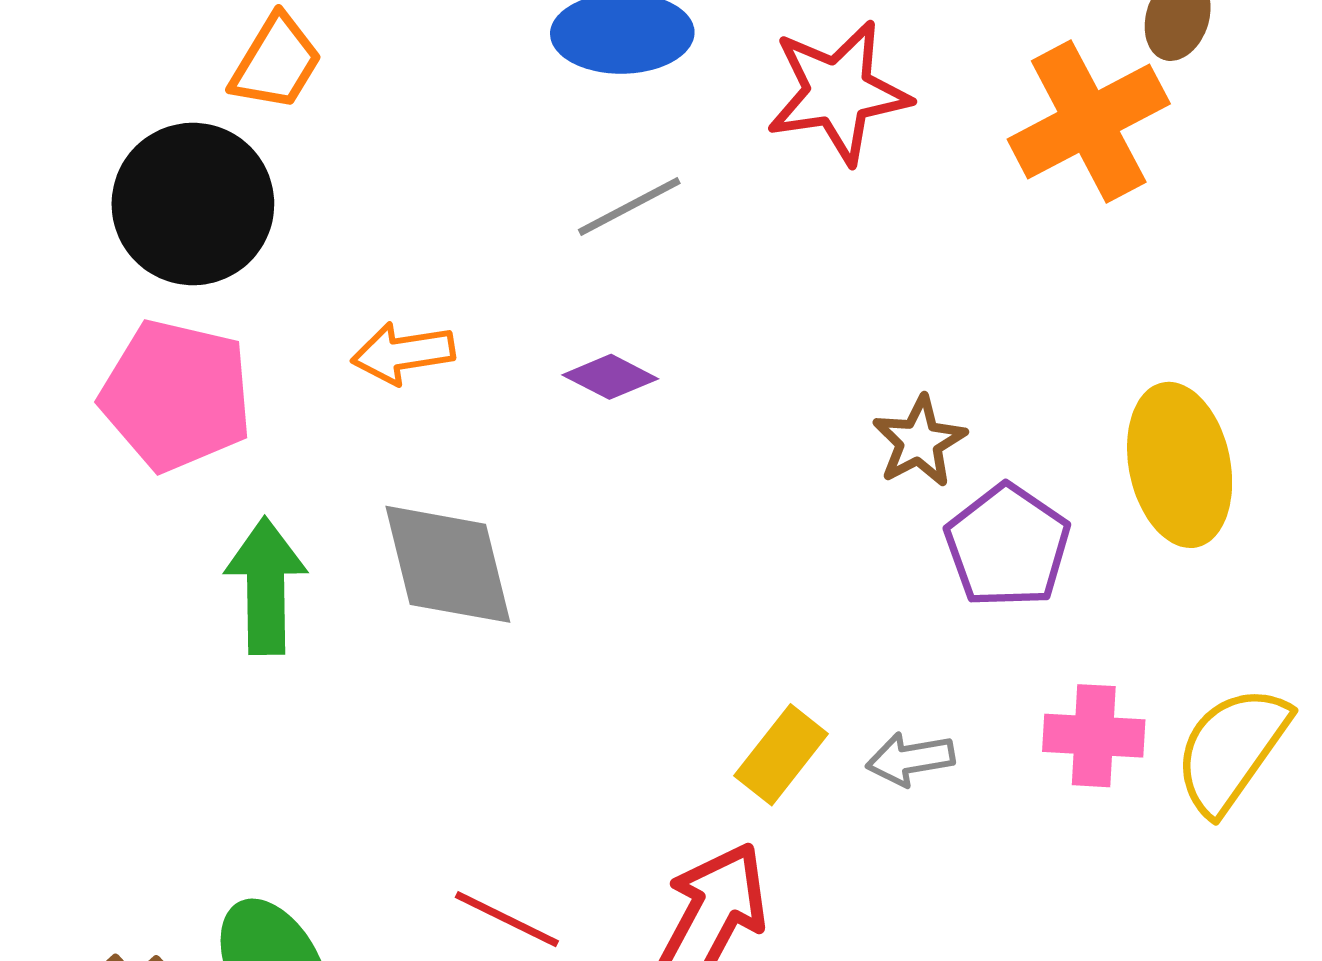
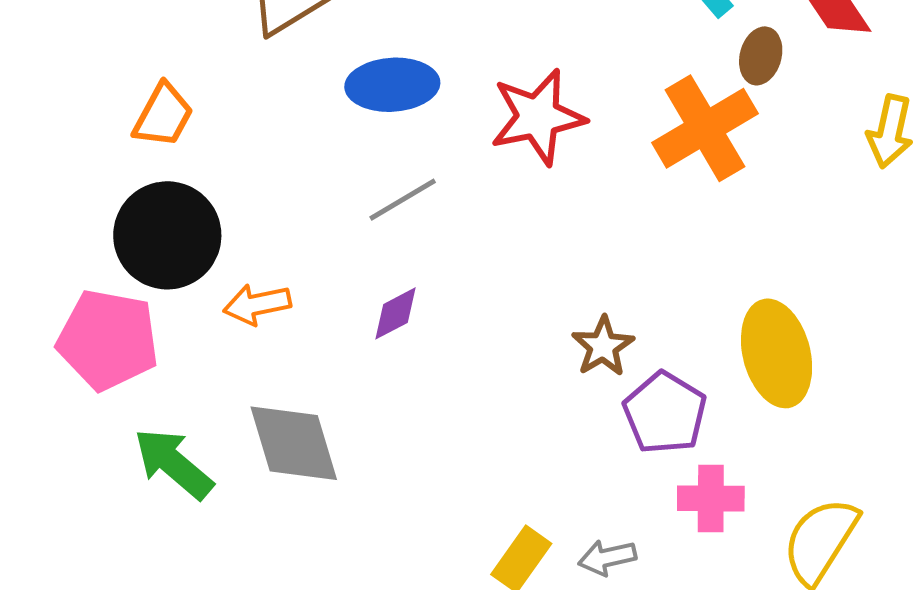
black circle: (193, 204) -> (167, 235), moved
purple diamond: (610, 377) -> (396, 313), turned -52
green arrow: (266, 586) -> (173, 464), turned -46
pink cross: (1094, 736) -> (711, 498), moved

